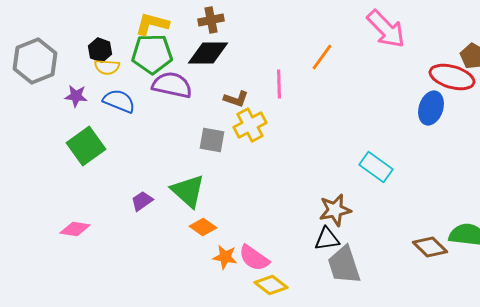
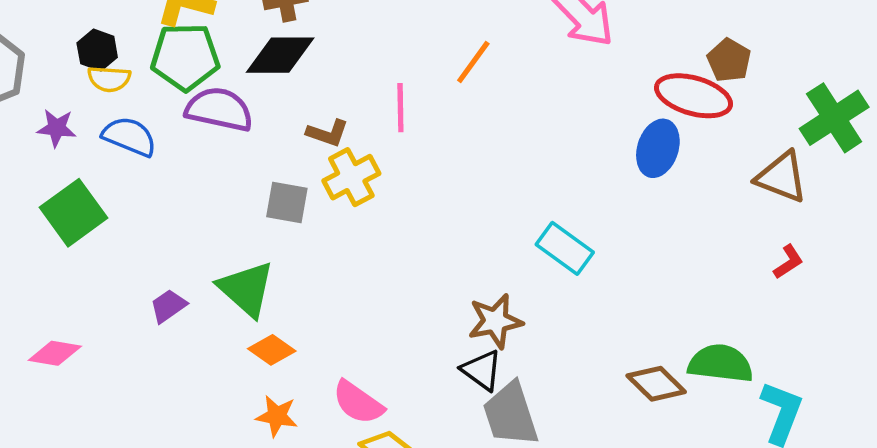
black triangle: (327, 239) -> (482, 370), turned 44
orange star: (225, 257) -> (277, 416), moved

